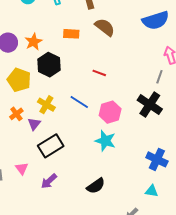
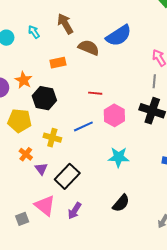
blue semicircle: (156, 20) -> (119, 36), moved
blue line: (79, 102) -> (83, 126), turned -42
pink hexagon: (110, 112) -> (114, 115), moved
purple triangle: (34, 124) -> (41, 169), moved
pink triangle: (22, 168) -> (45, 206), size x1.6

